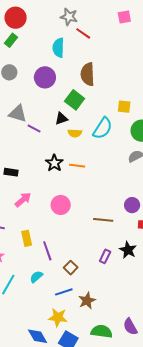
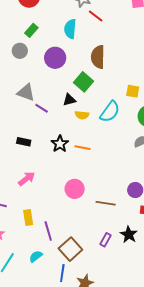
green rectangle: (11, 40) -> (31, 30), moved
black rectangle: (11, 172) -> (24, 142), moved
pink circle: (61, 205) -> (75, 189), moved
brown square: (71, 268) -> (70, 249), size x1.6
blue line: (64, 292) -> (62, 273), turned -66

